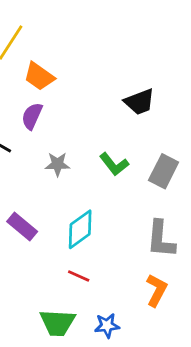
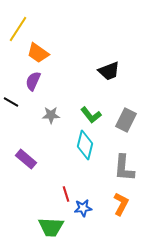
cyan diamond: (80, 229) -> (85, 145), moved, turned -40
red line: (79, 276) -> (66, 194), turned 49
blue star: (107, 326) -> (83, 208), moved

